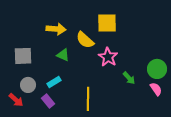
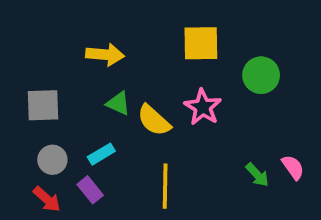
yellow semicircle: (85, 40) -> (154, 120), moved
green circle: (157, 69) -> (261, 75), moved
green arrow: (129, 78) -> (257, 175), moved
red arrow: (16, 100) -> (47, 199), moved

